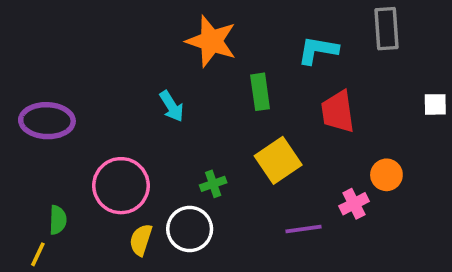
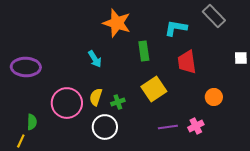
gray rectangle: (386, 29) -> (214, 16), turned -40
pink cross: (354, 204) -> (196, 126), moved
yellow semicircle: (141, 240) -> (96, 97), moved

